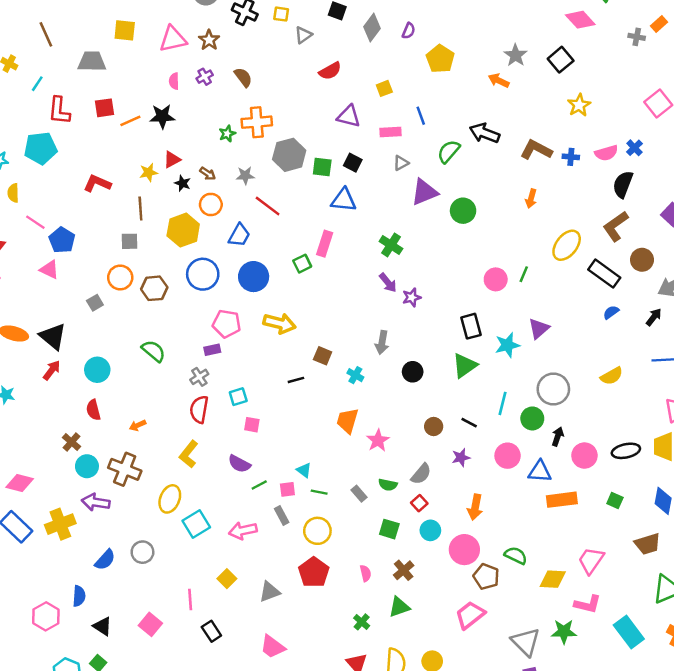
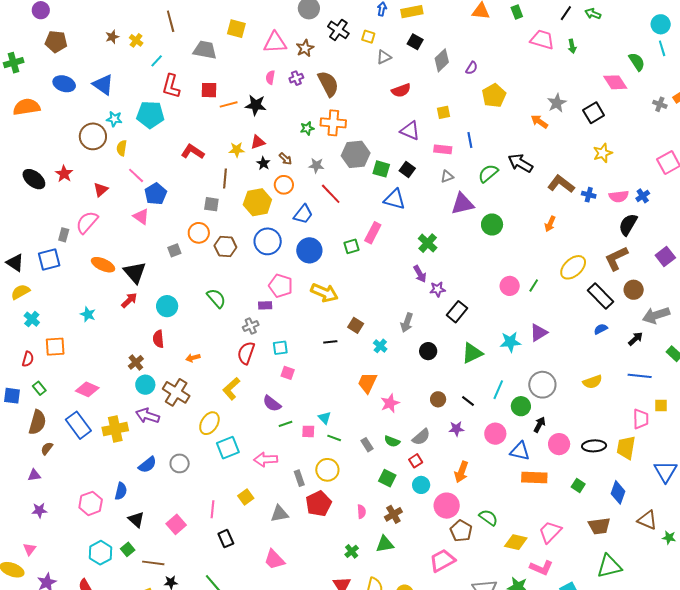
brown semicircle: (243, 77) -> (328, 84), size x1.5
black rectangle: (471, 326) -> (457, 312), moved, turned 45
gray rectangle: (282, 515) -> (299, 478), moved

